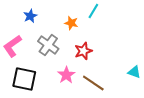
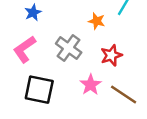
blue star: (30, 16) -> (33, 13), moved

